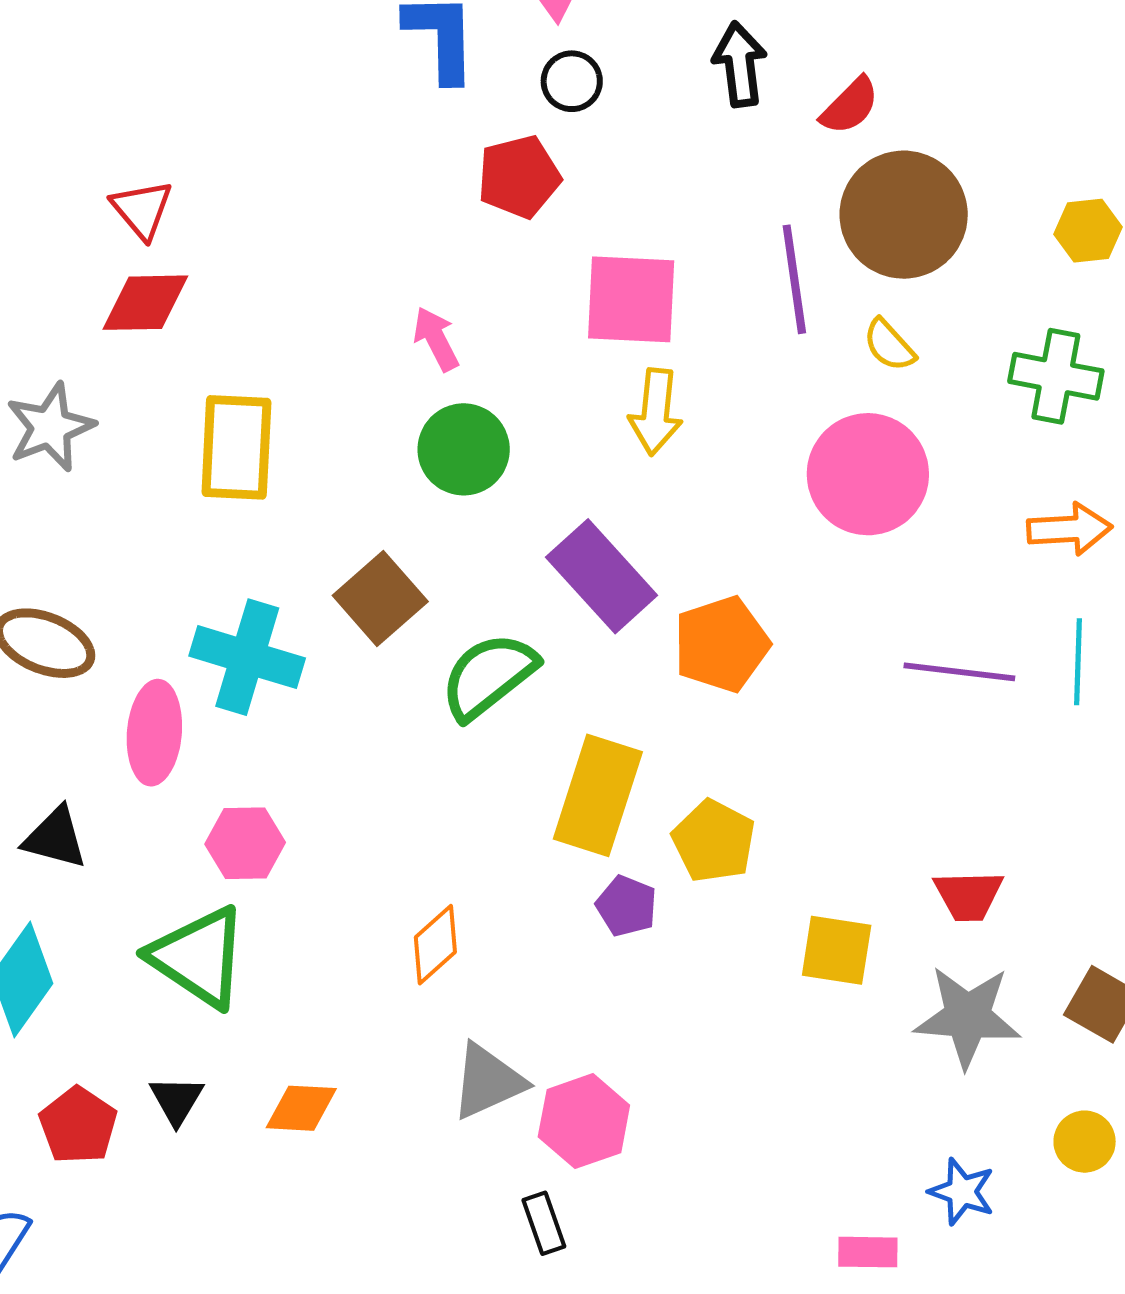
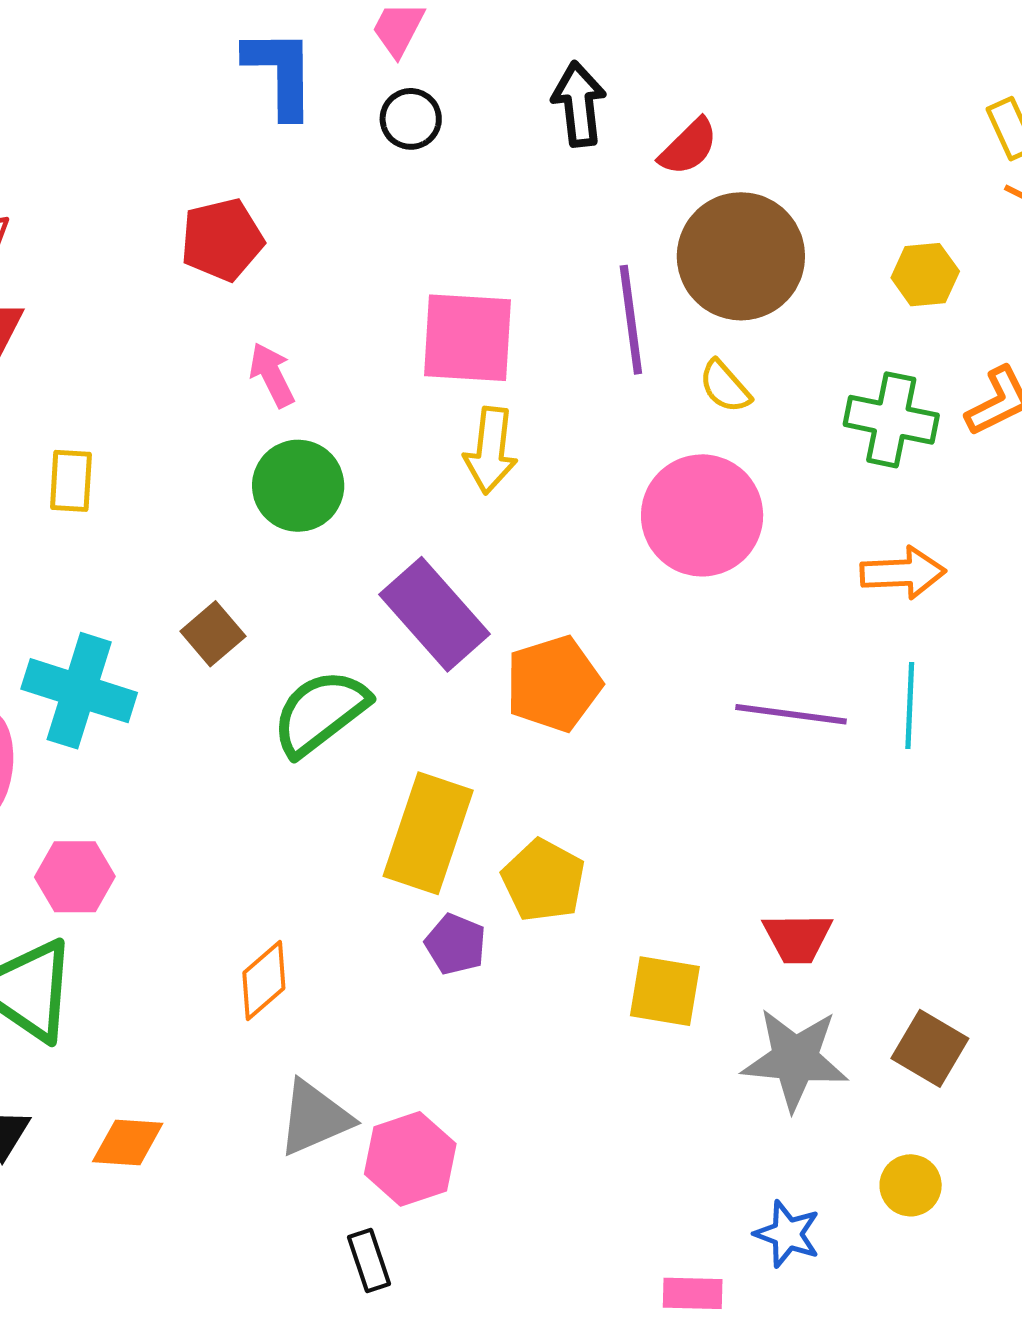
red pentagon: (519, 177) -> (222, 240), moved
yellow rectangle: (236, 447) -> (71, 481), size x0.6
brown square: (380, 598) -> (213, 634), size x0.7

